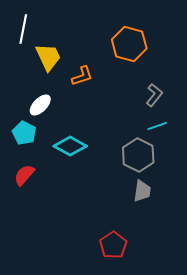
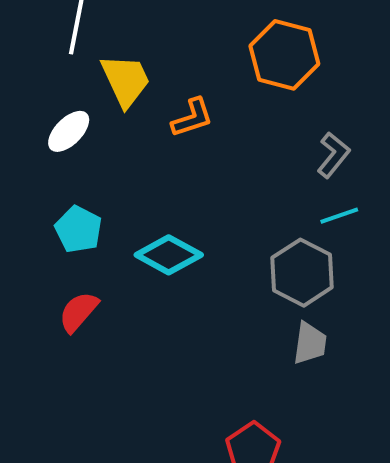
white ellipse: (40, 105) -> (69, 131), moved

